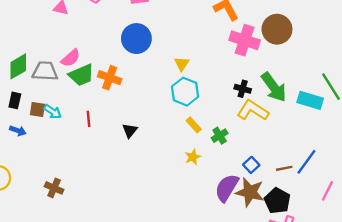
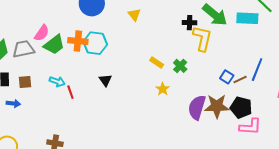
cyan hexagon: (185, 92) -> (95, 43), moved
yellow L-shape: (253, 110) -> (202, 38), turned 84
cyan arrow: (53, 112) -> (57, 82), moved
red line: (88, 119) -> (70, 92), moved
blue square: (251, 165) -> (227, 77), moved

